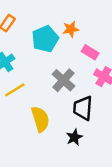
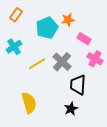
yellow line: (15, 90) -> (37, 64), moved
yellow semicircle: (40, 119) -> (29, 103), moved

